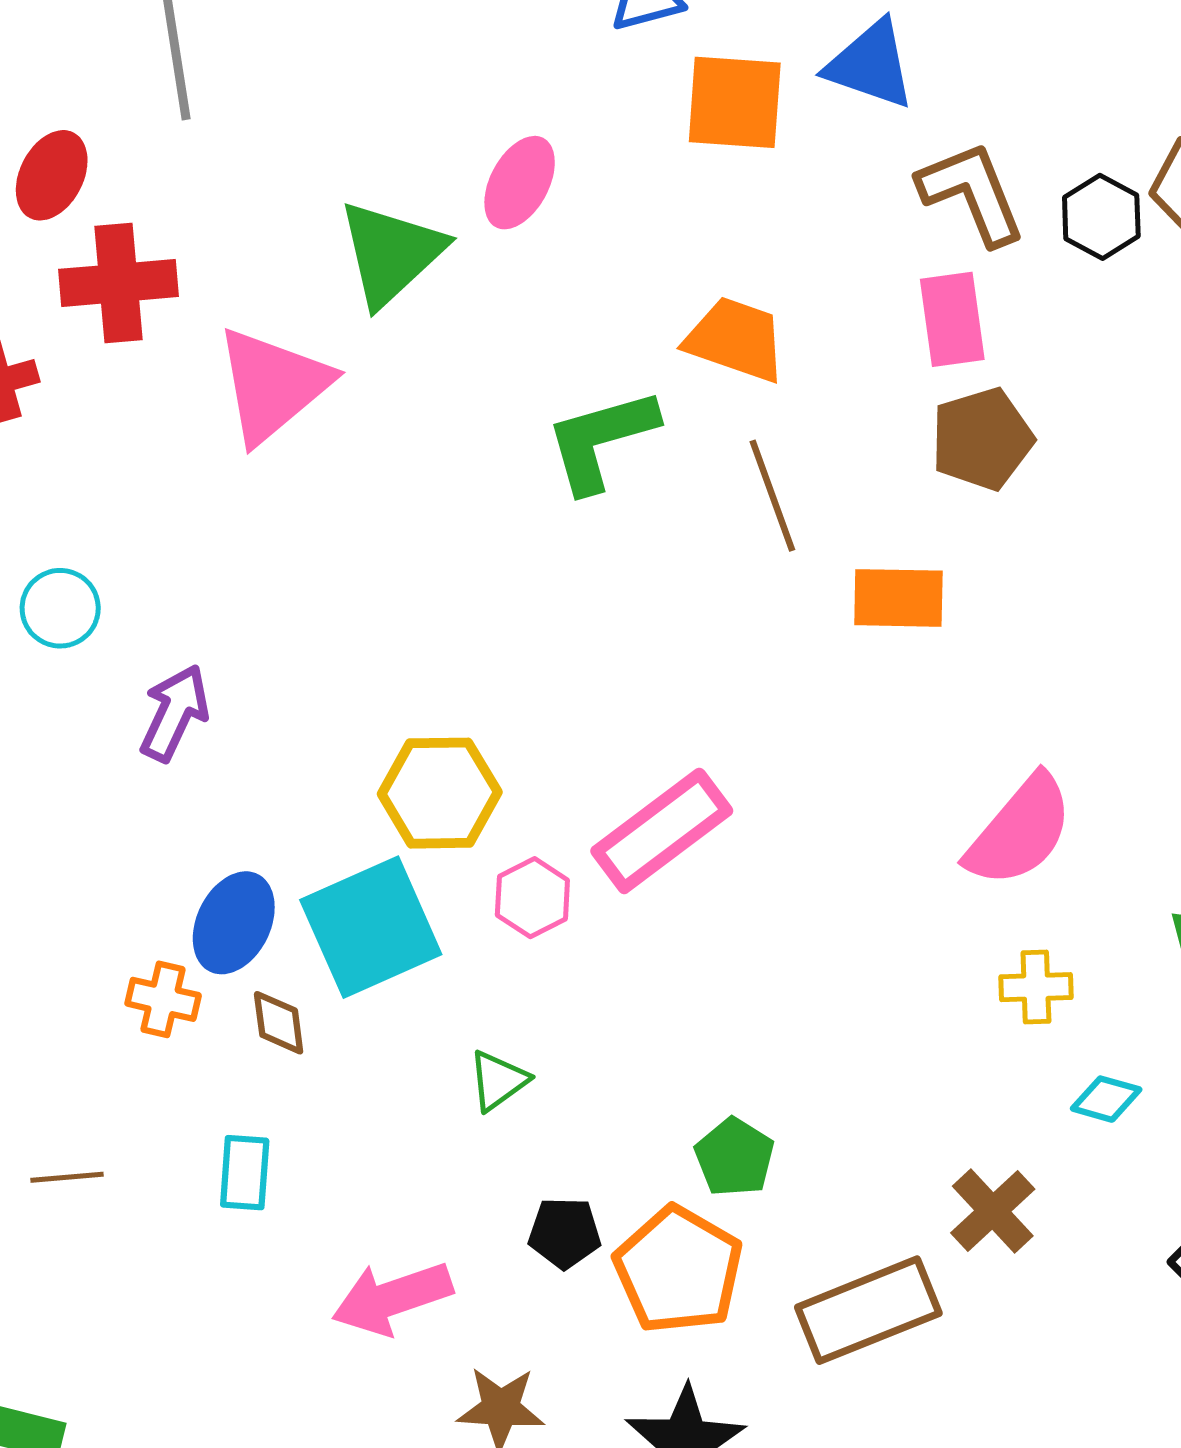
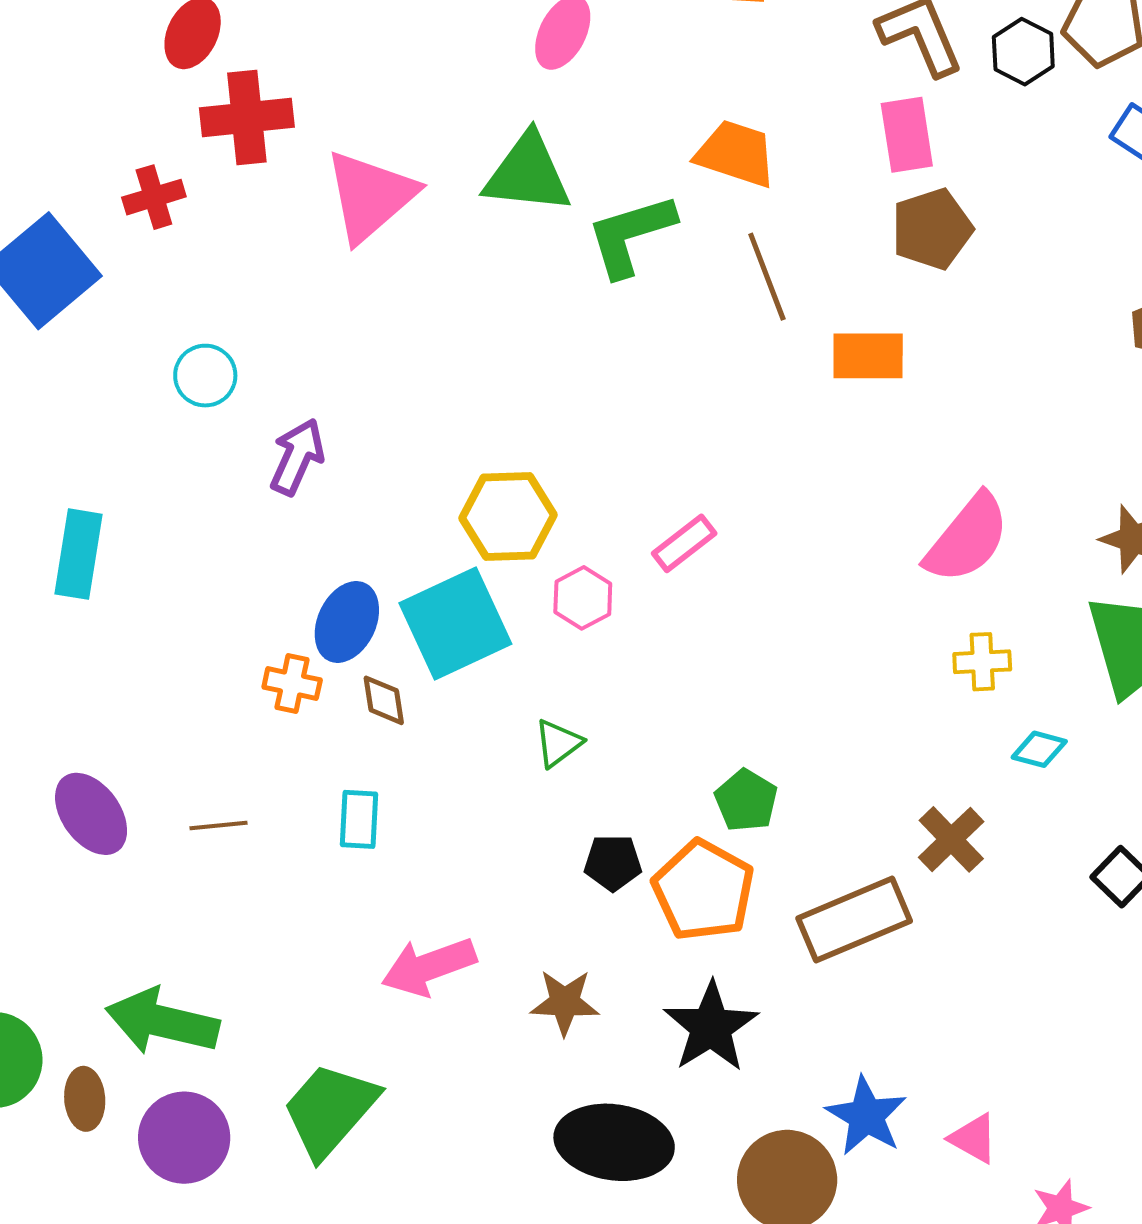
green triangle: (391, 253) -> (528, 174), moved, turned 50
pink rectangle: (662, 831) -> (684, 543), size x0.6
pink arrow: (392, 1298) -> (429, 967), moved

